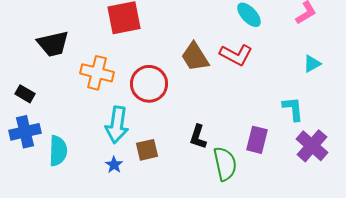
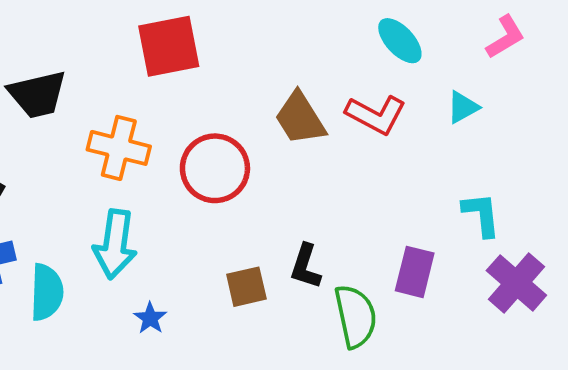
cyan triangle: (312, 64) -> (463, 107), moved
cyan arrow: (117, 125) -> (115, 244), moved
brown square: (147, 150) -> (246, 287), moved

